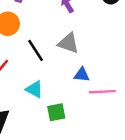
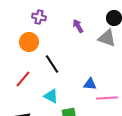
gray triangle: (68, 43) -> (107, 38), moved

